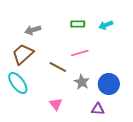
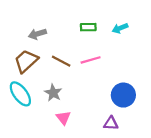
brown line: (58, 67) -> (61, 61), moved
gray star: (82, 82) -> (53, 93), moved

